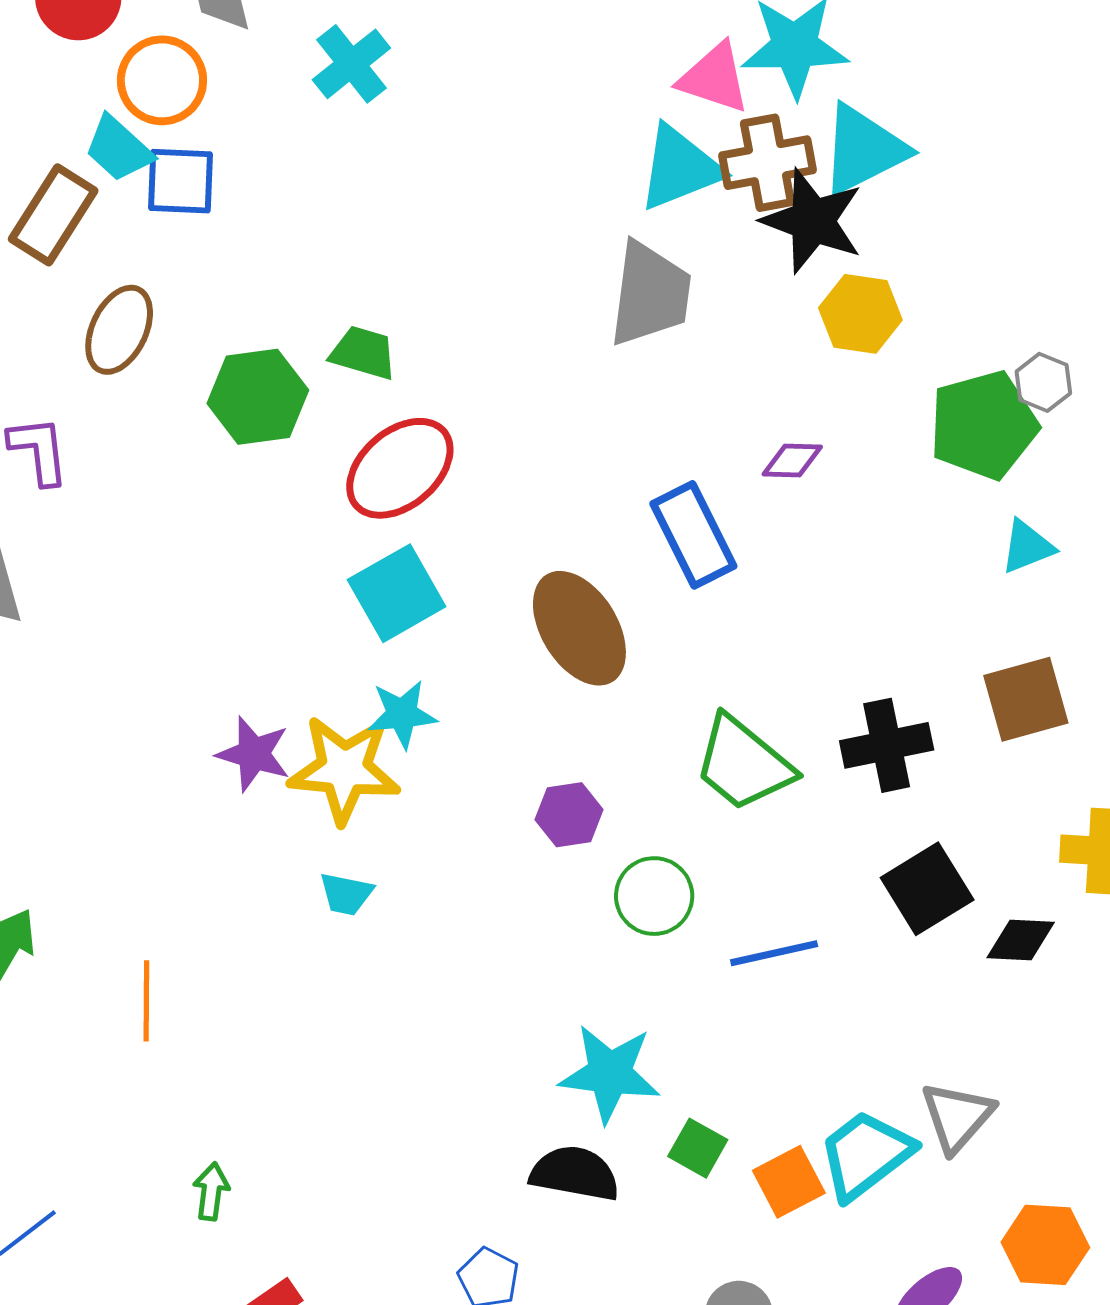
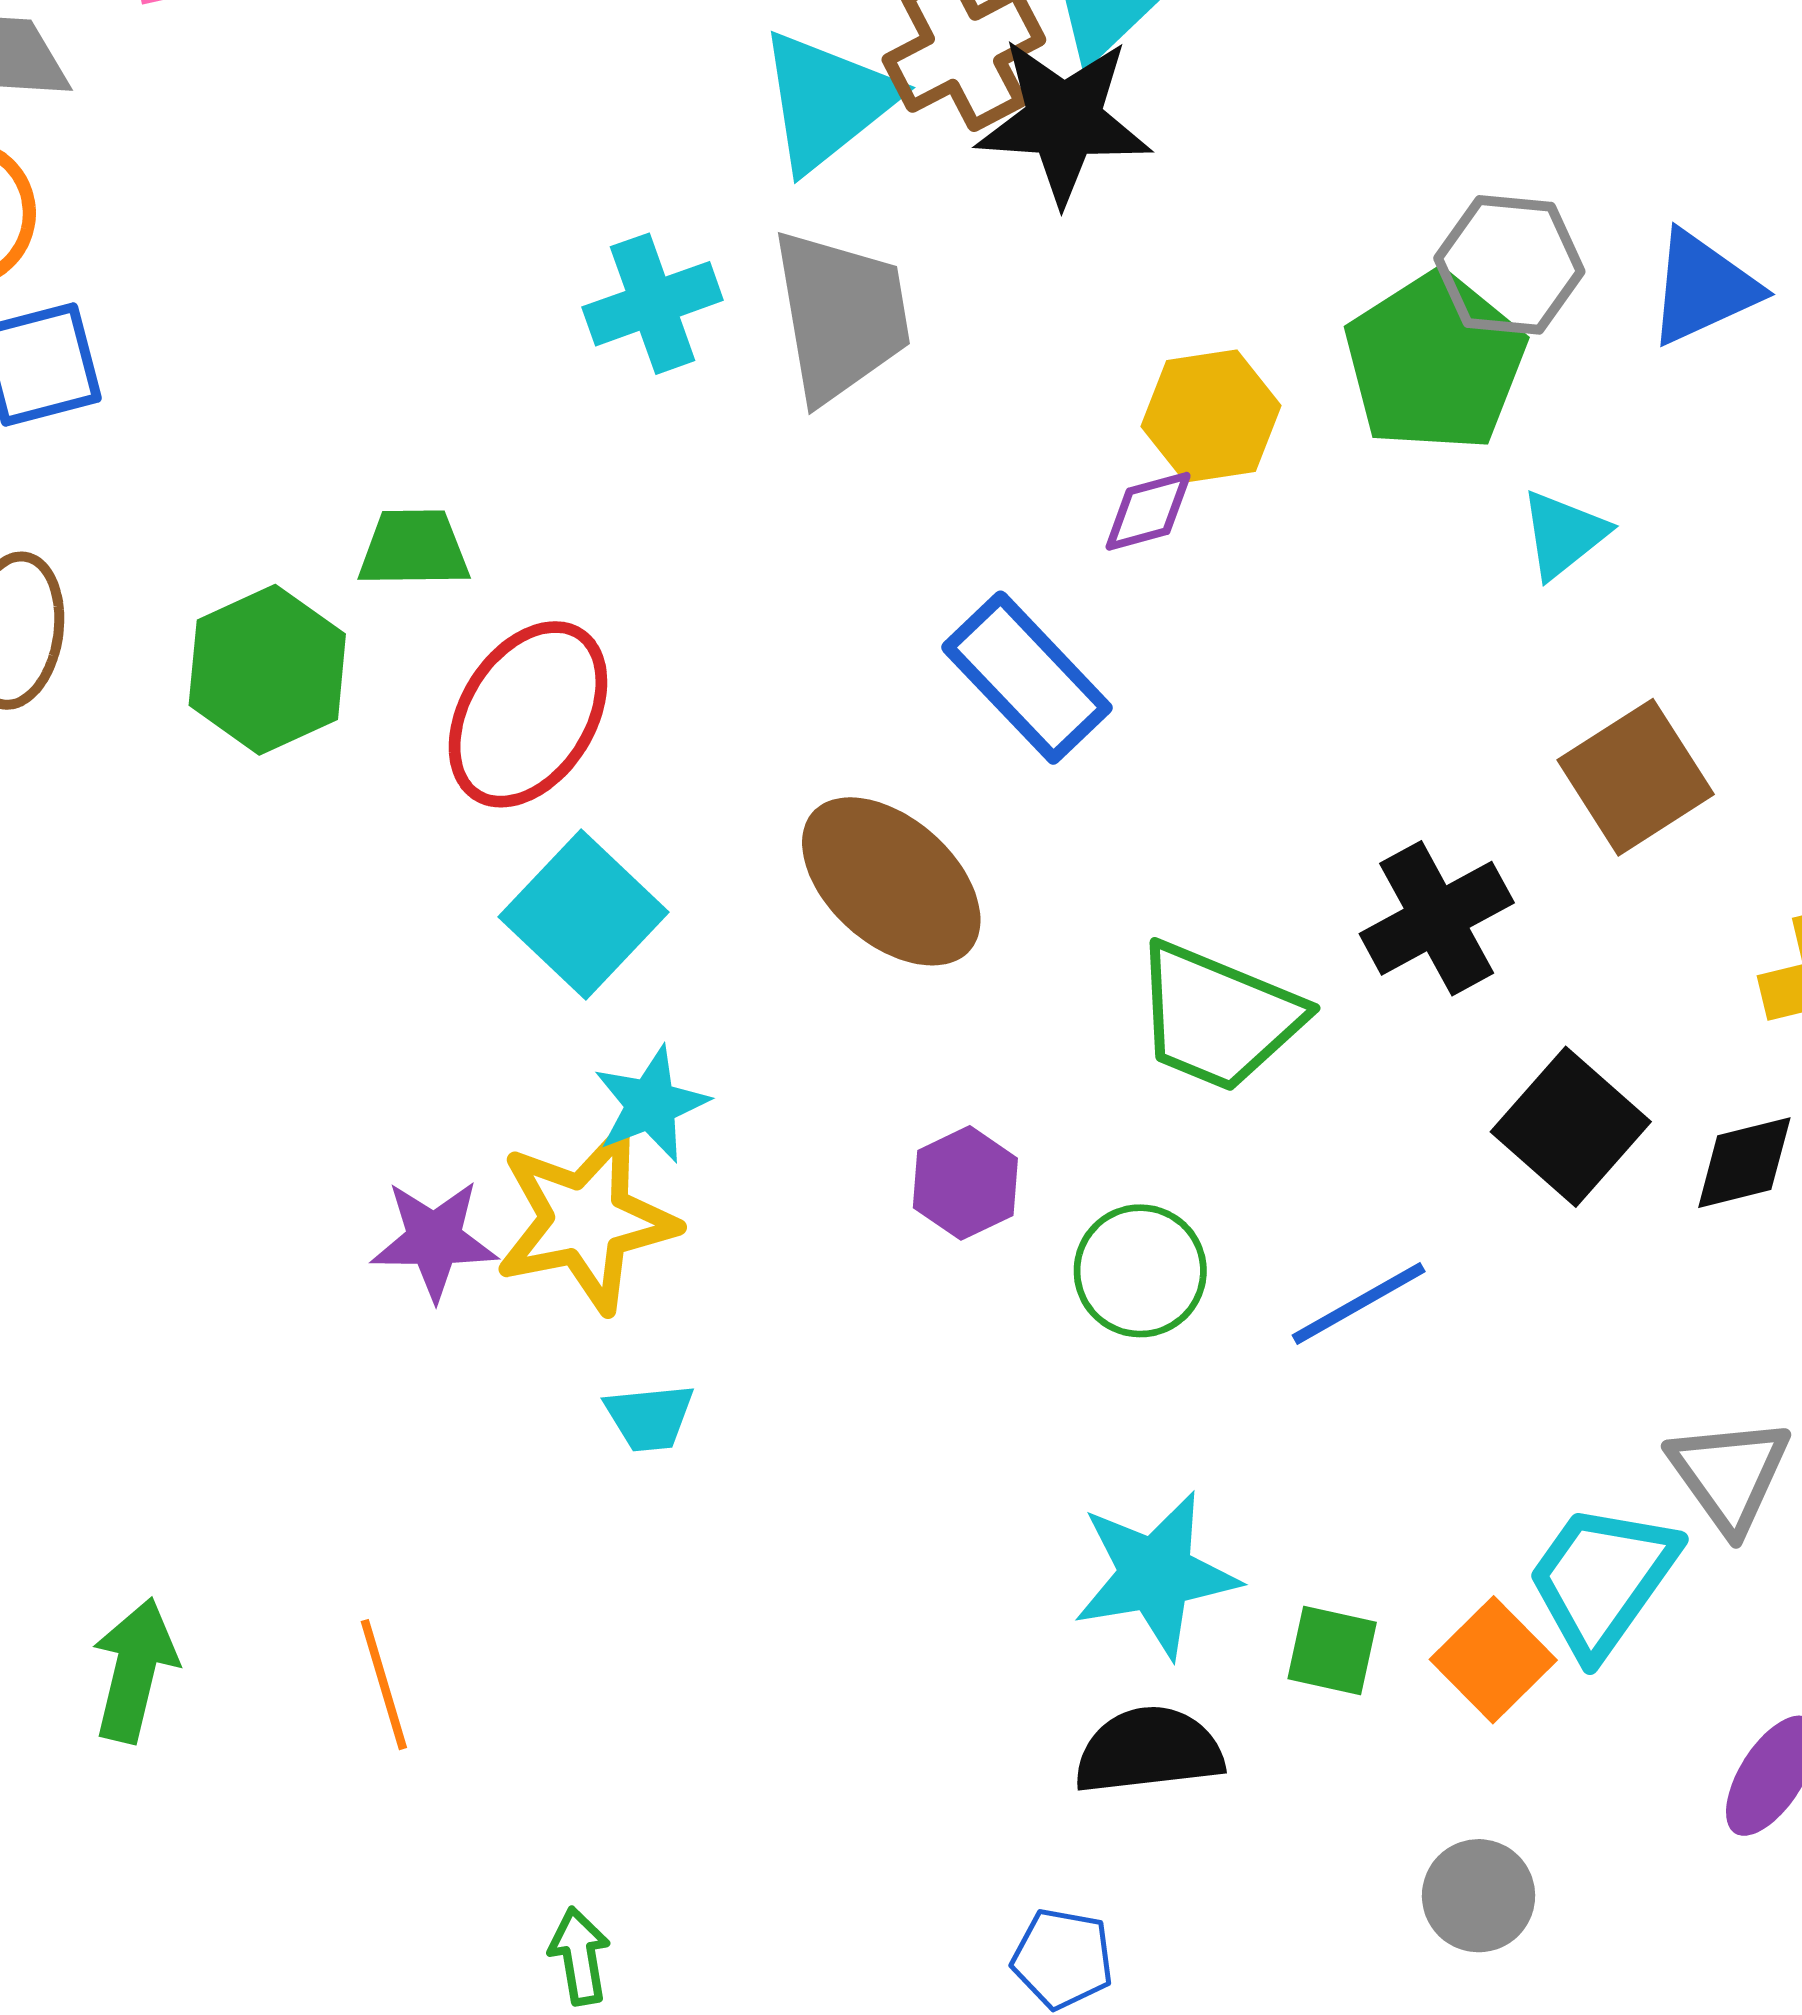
cyan cross: (351, 64) -> (653, 304), moved, turned 36
yellow hexagon: (860, 314) -> (1211, 416), moved
gray hexagon: (1043, 382) -> (1509, 265), size x1.5

